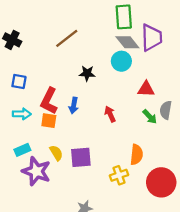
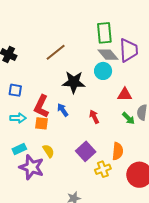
black star: (87, 73) -> (74, 82), size x1.6
blue arrow: (74, 105) -> (63, 110), turned 136
purple square: (81, 157) -> (86, 151), moved, turned -36

